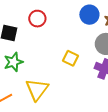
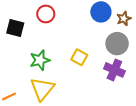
green star: (13, 62) -> (40, 60), moved

